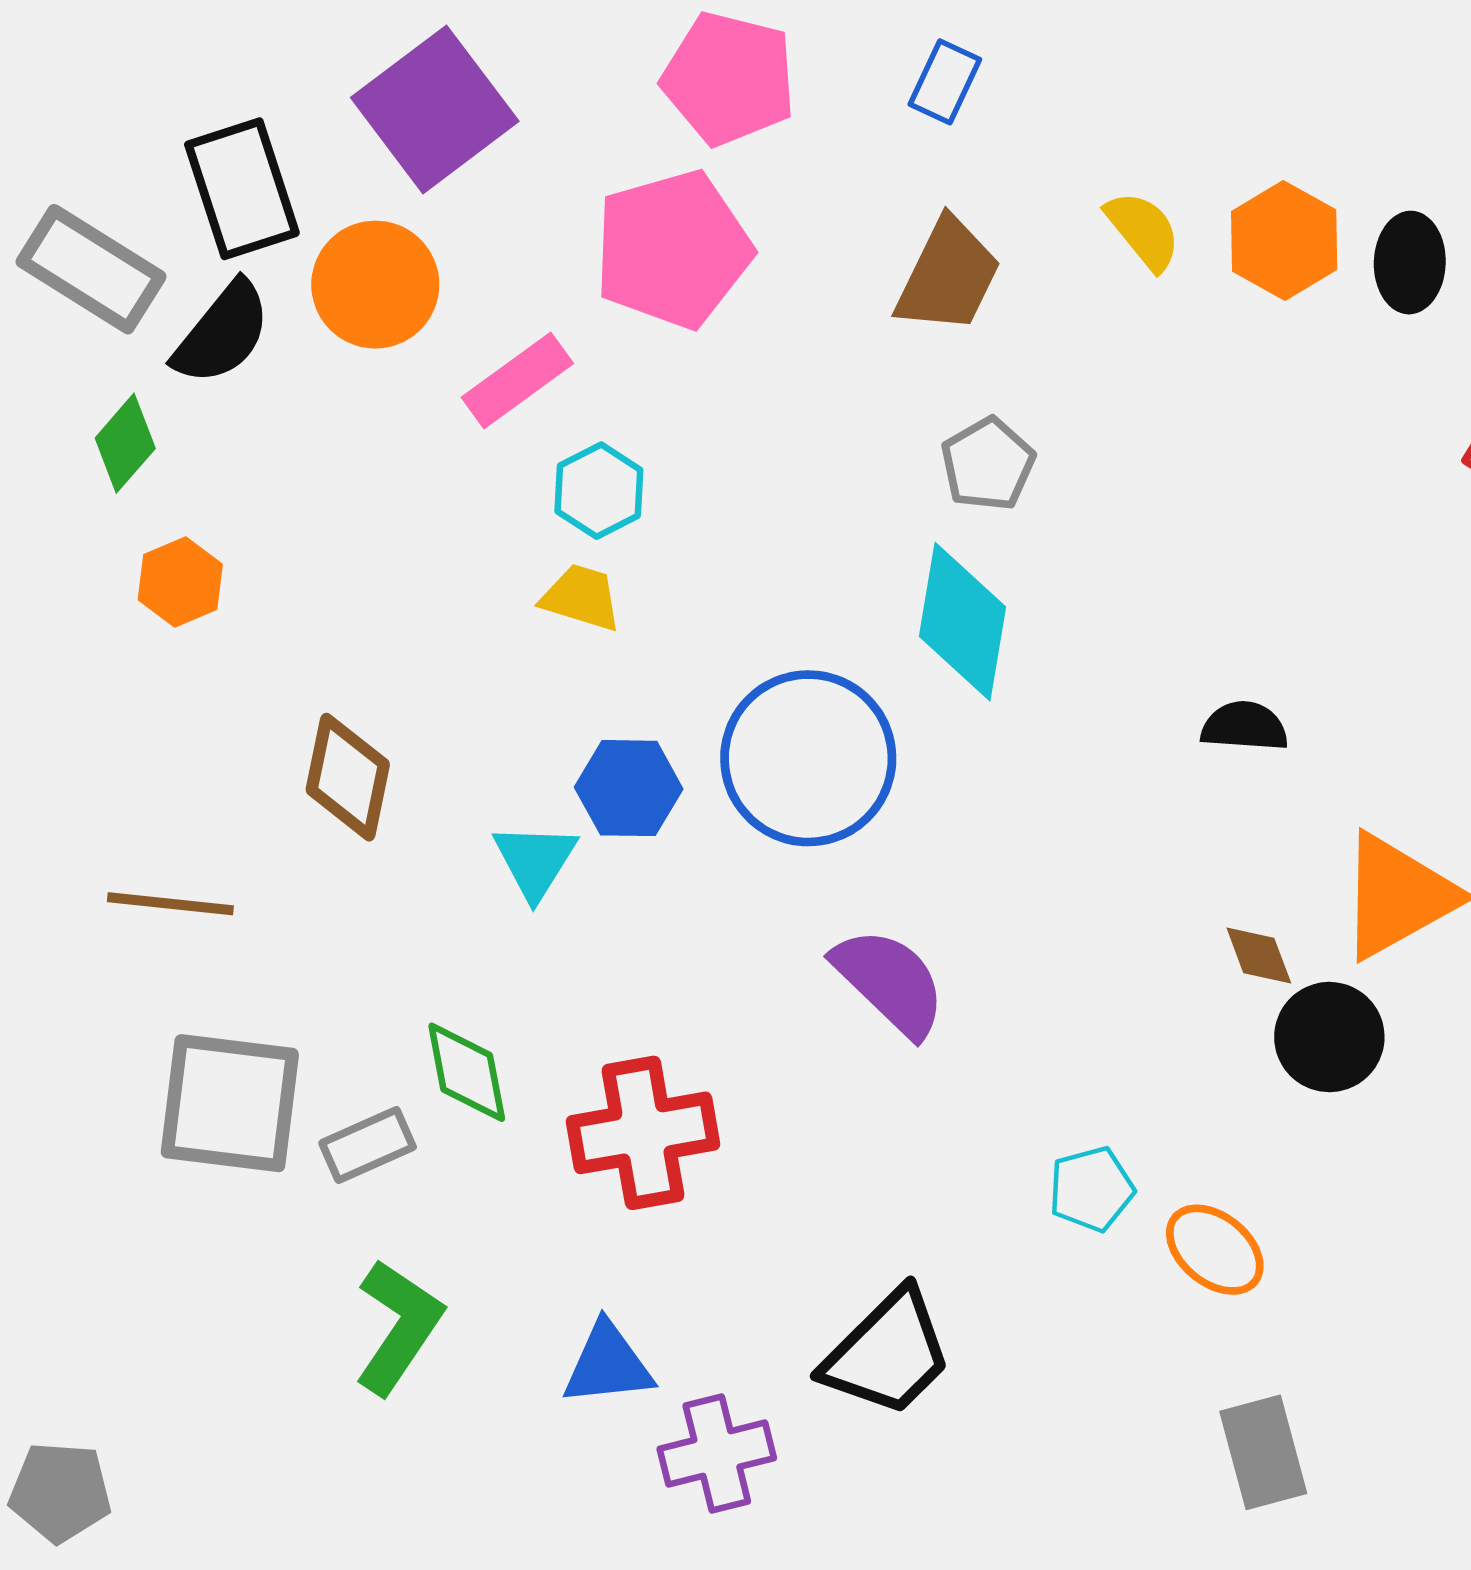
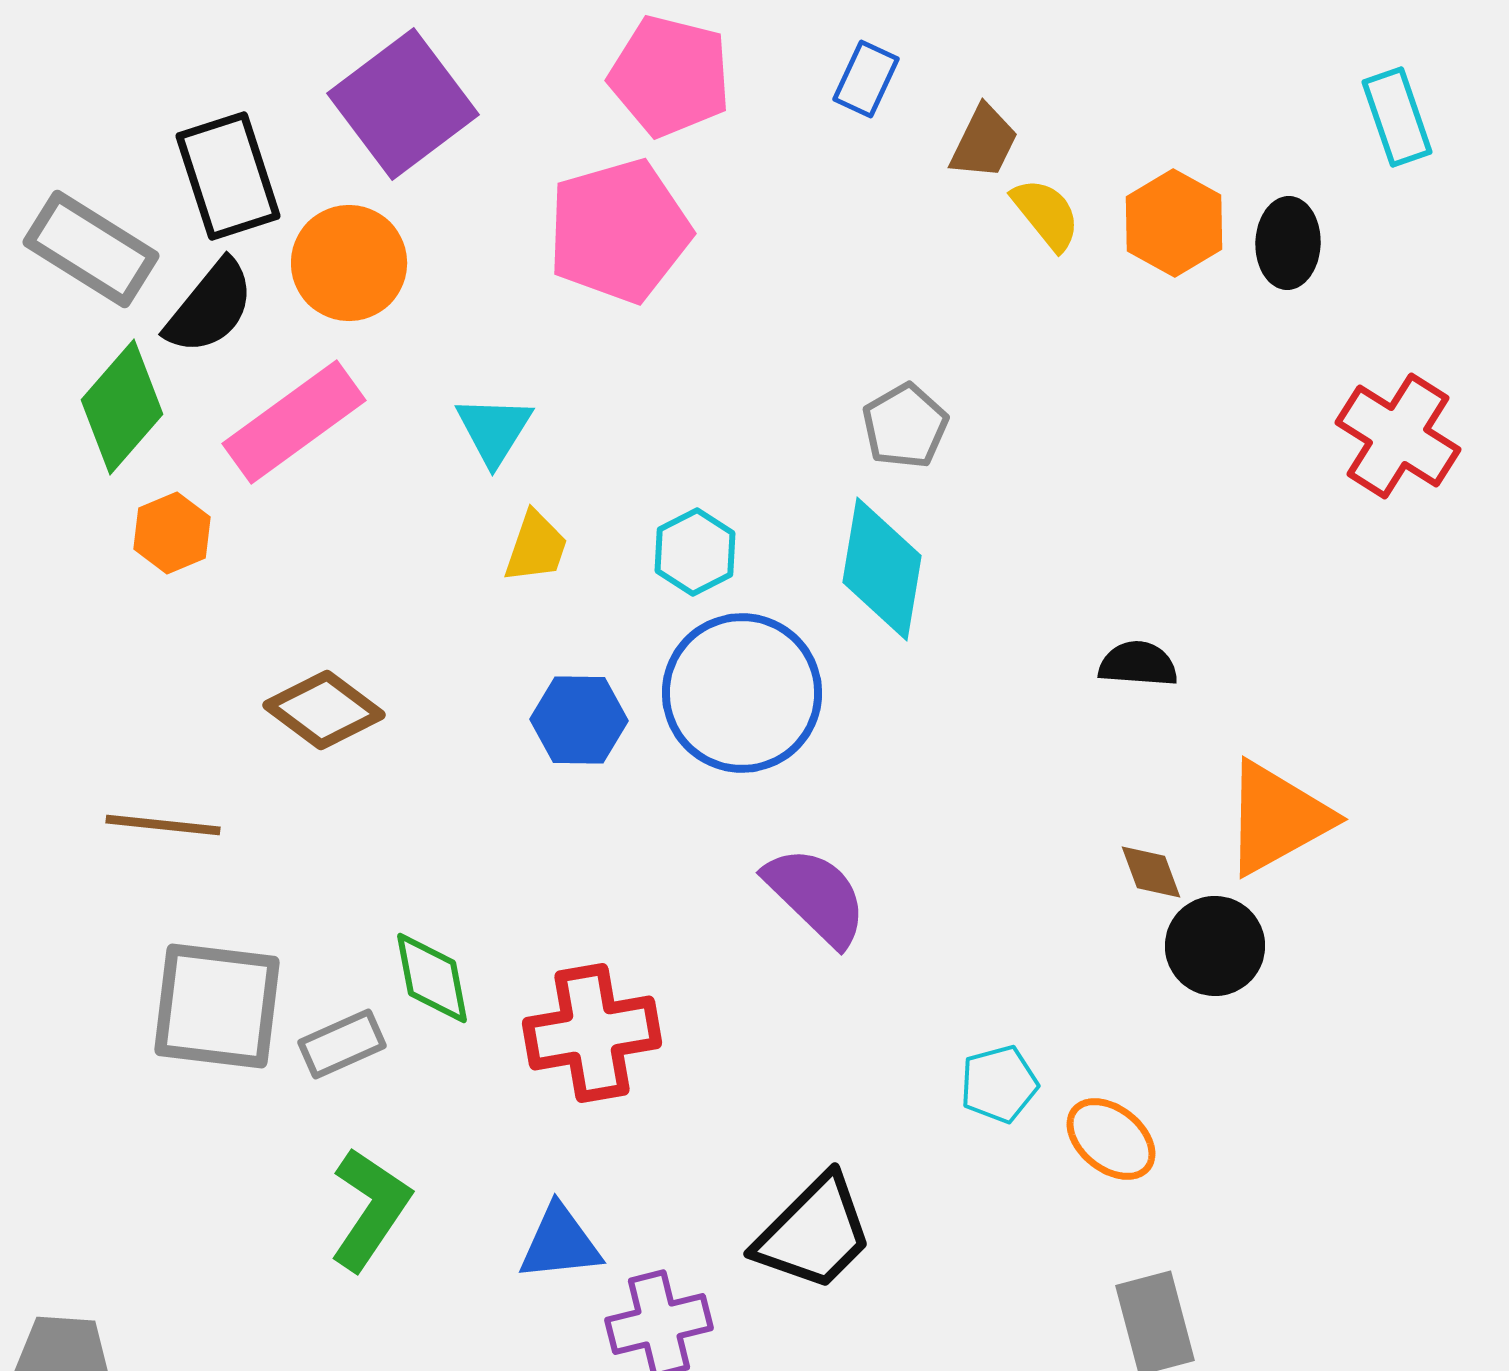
brown trapezoid: (948, 276) -> (984, 142), moved, size x0.7
pink rectangle: (517, 380) -> (294, 422), moved, size x1.4
green diamond: (125, 443) -> (122, 407), size x1.5
cyan hexagon: (599, 491) -> (695, 552), moved
yellow trapezoid: (581, 597) -> (536, 547), turned 92
brown diamond: (348, 777) -> (324, 710), turned -65
cyan triangle: (535, 861) -> (494, 430), moved

